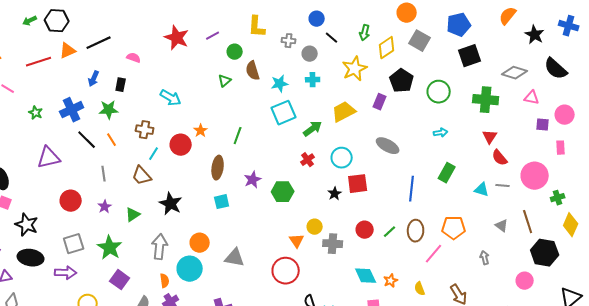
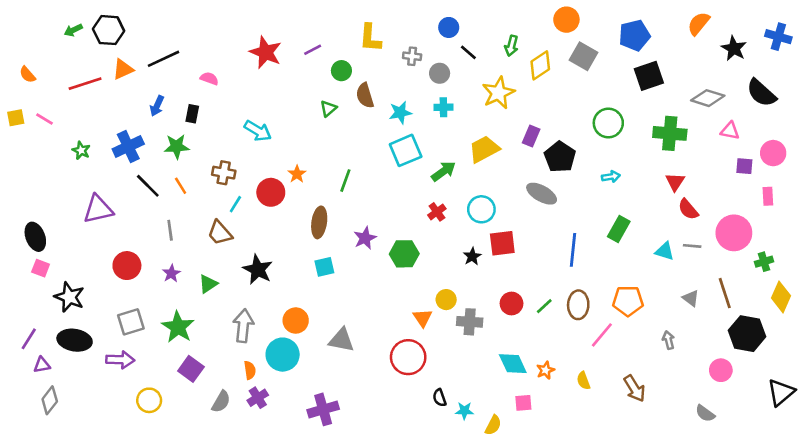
black pentagon: (402, 81) -> (560, 157), moved

